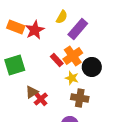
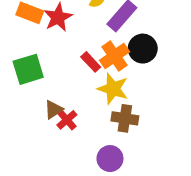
black circle: (92, 67) -> (143, 49), moved
yellow star: (72, 78) -> (113, 89), size x1.5

